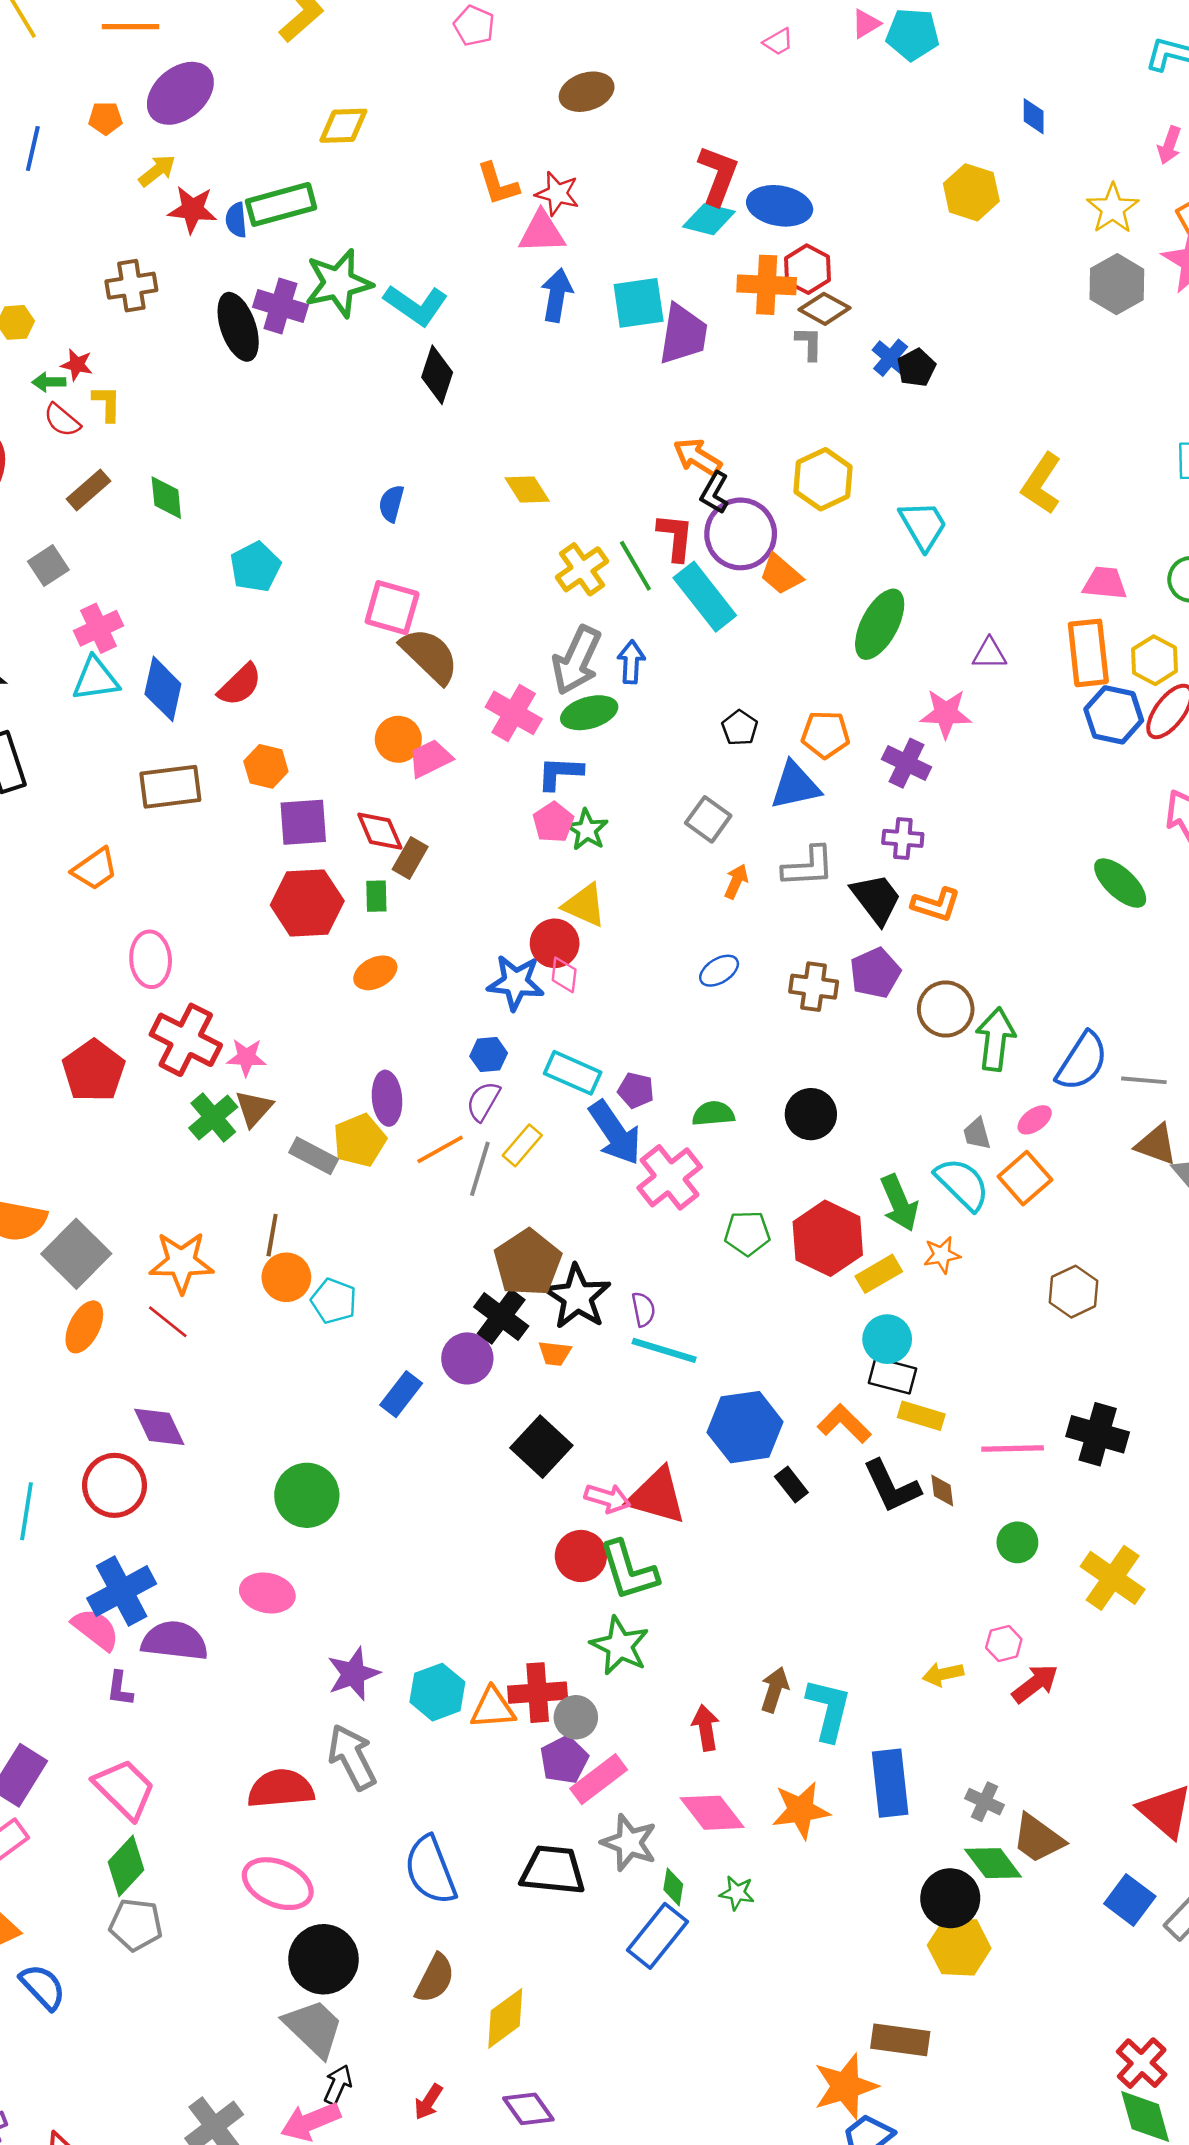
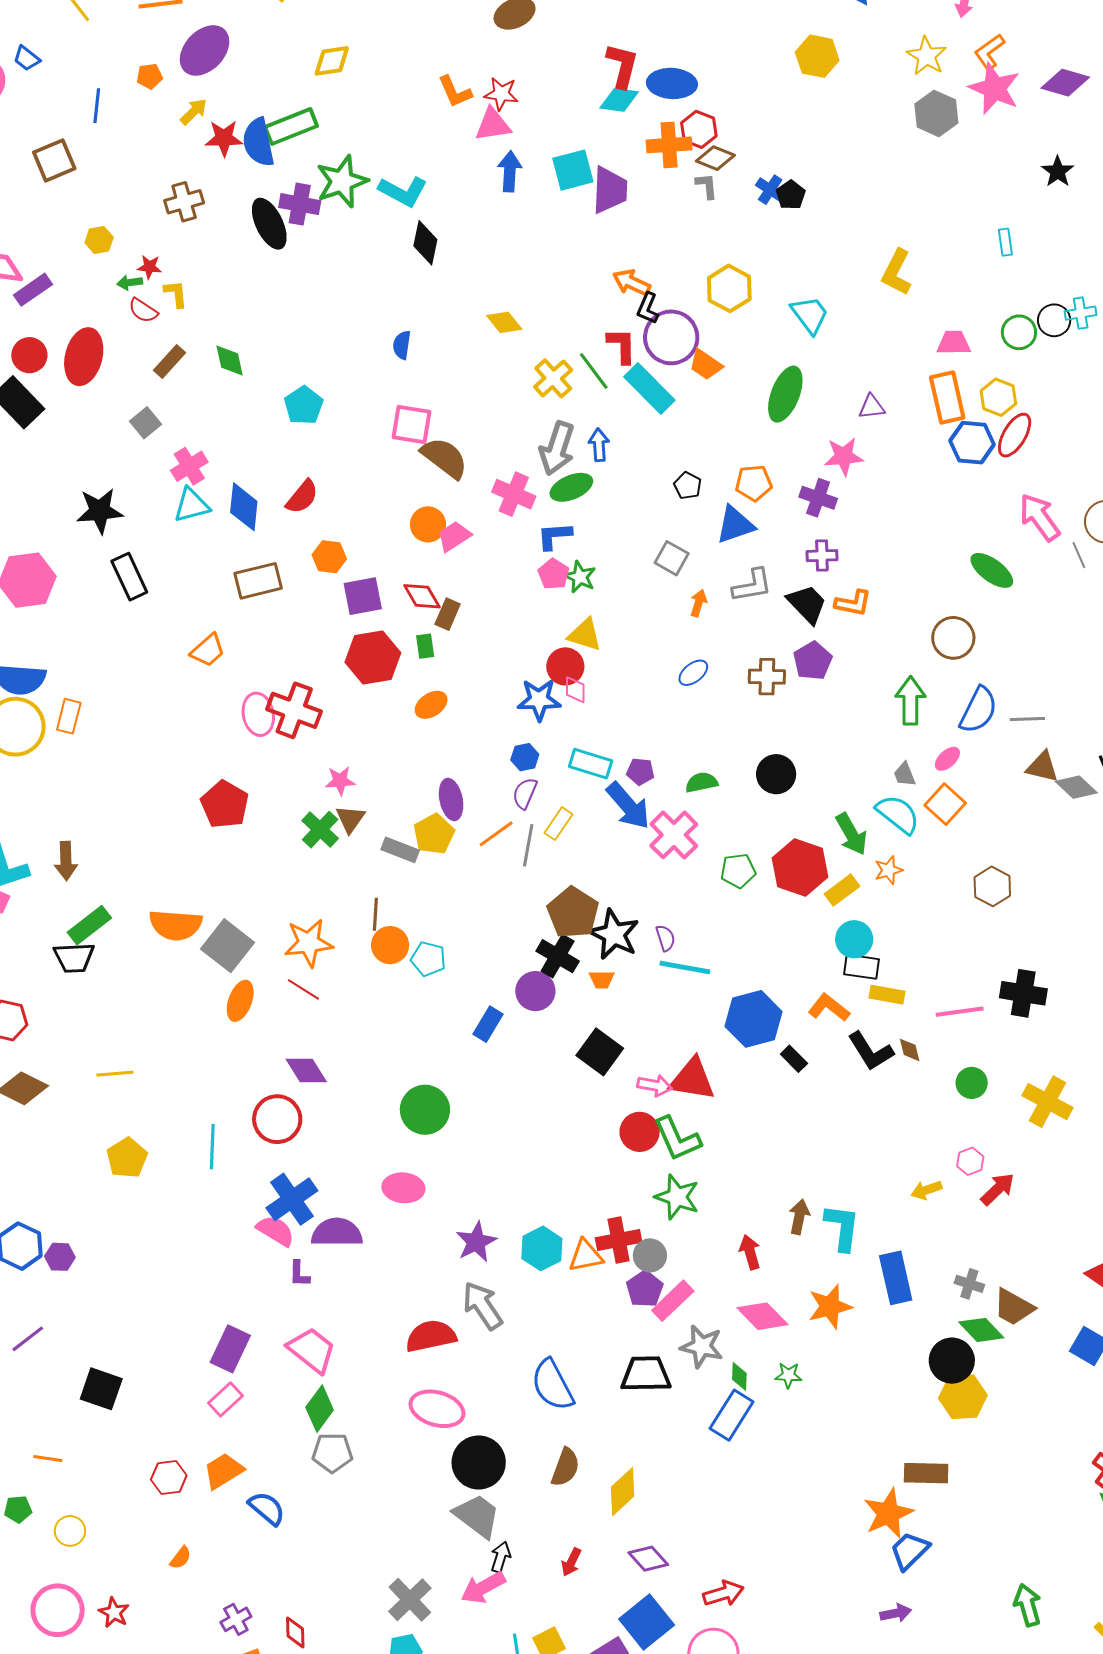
blue semicircle: (236, 220) -> (258, 142), size x1.8
brown circle: (946, 1009) -> (953, 638), moved
red cross: (186, 1040) -> (294, 710), moved

